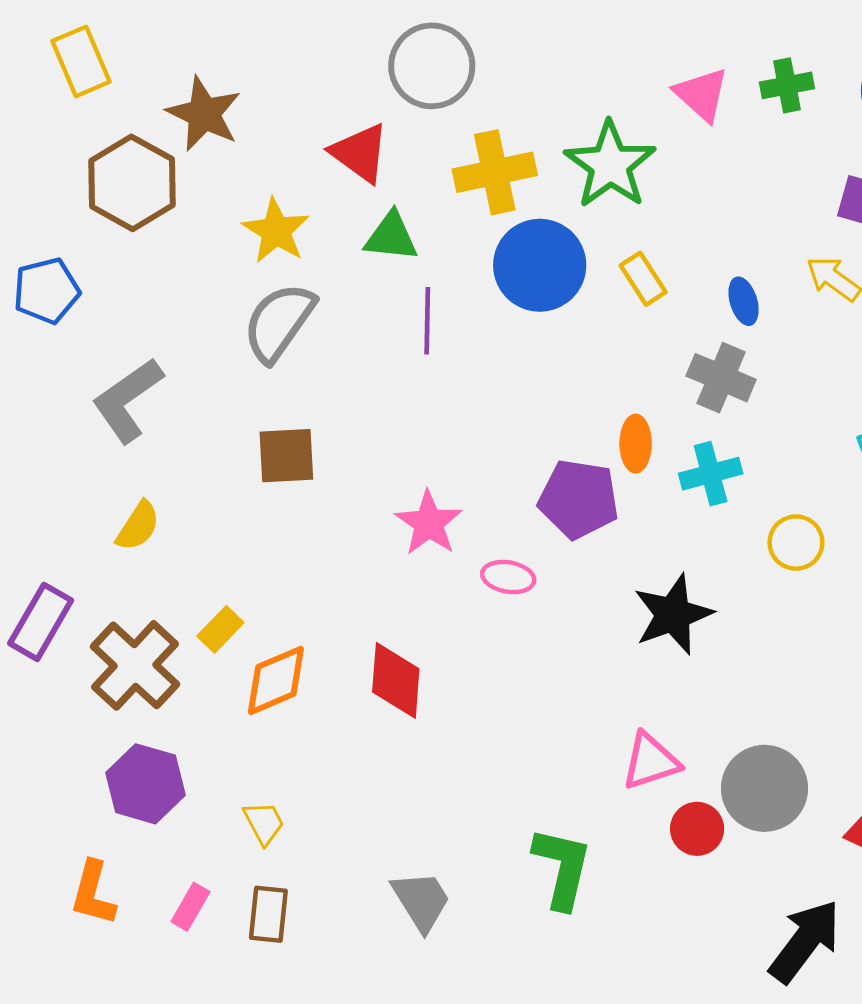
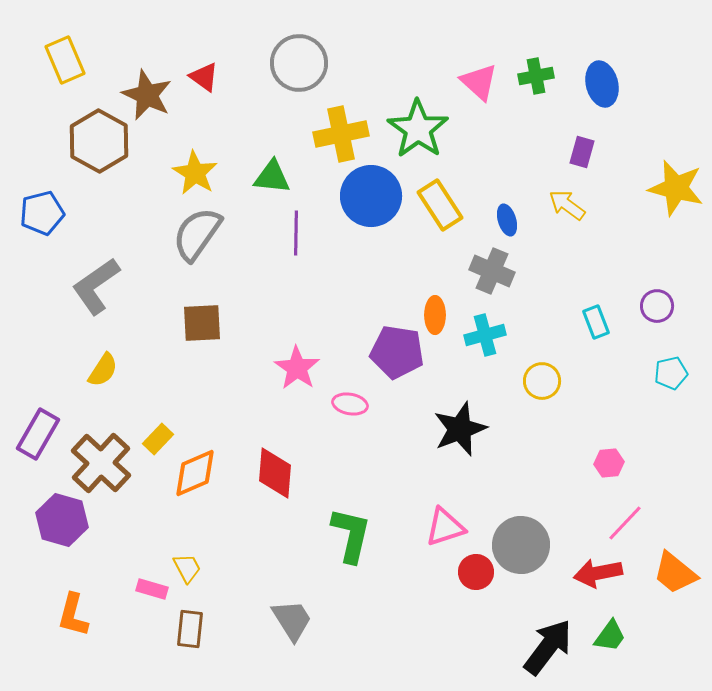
red triangle: (360, 153) -> (204, 77), moved, size x0.7
yellow rectangle: (643, 279) -> (440, 205), size x1.4
purple hexagon: (145, 784) -> (62, 520), moved
green L-shape: (562, 868) -> (351, 535), moved
pink rectangle: (190, 907) -> (152, 589), moved, turned 76

